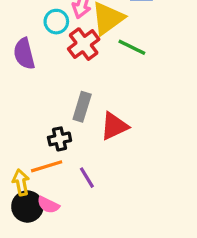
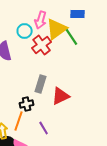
green line: (132, 47) -> (72, 37), moved, turned 30
orange line: (47, 166) -> (19, 121), turned -54

